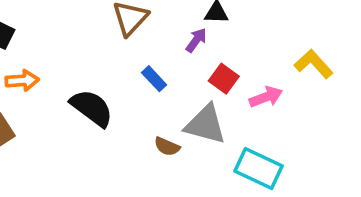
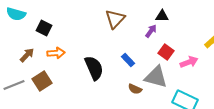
blue rectangle: (154, 79) -> (128, 60), moved
black semicircle: (92, 108) -> (94, 68), turned 30

